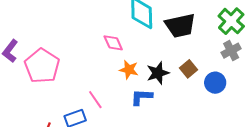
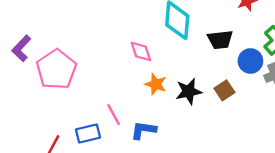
black trapezoid: (180, 26) -> (220, 40), size x0.7
blue circle: (215, 83) -> (250, 61), moved
blue L-shape: (142, 97) -> (143, 130), moved

